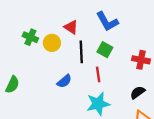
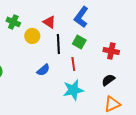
blue L-shape: (107, 21) -> (81, 17), turned 65
green cross: (30, 37) -> (13, 22), moved

